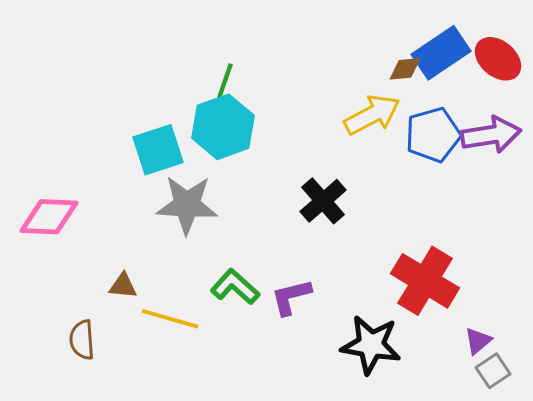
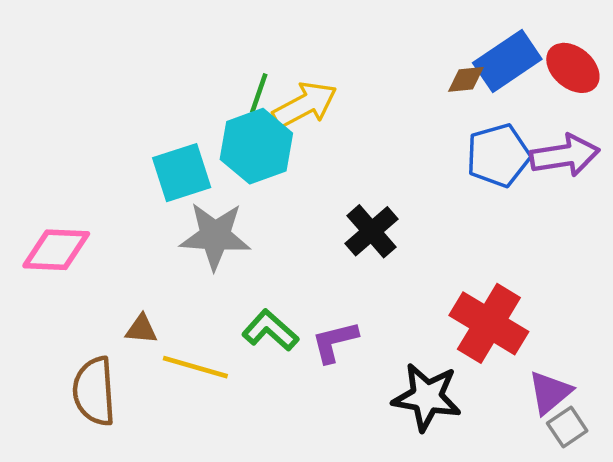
yellow arrow: (372, 115) -> (305, 105), moved
brown semicircle: (82, 340) -> (94, 391), size x1.5
purple triangle: (478, 341) -> (550, 392), size x1.4

